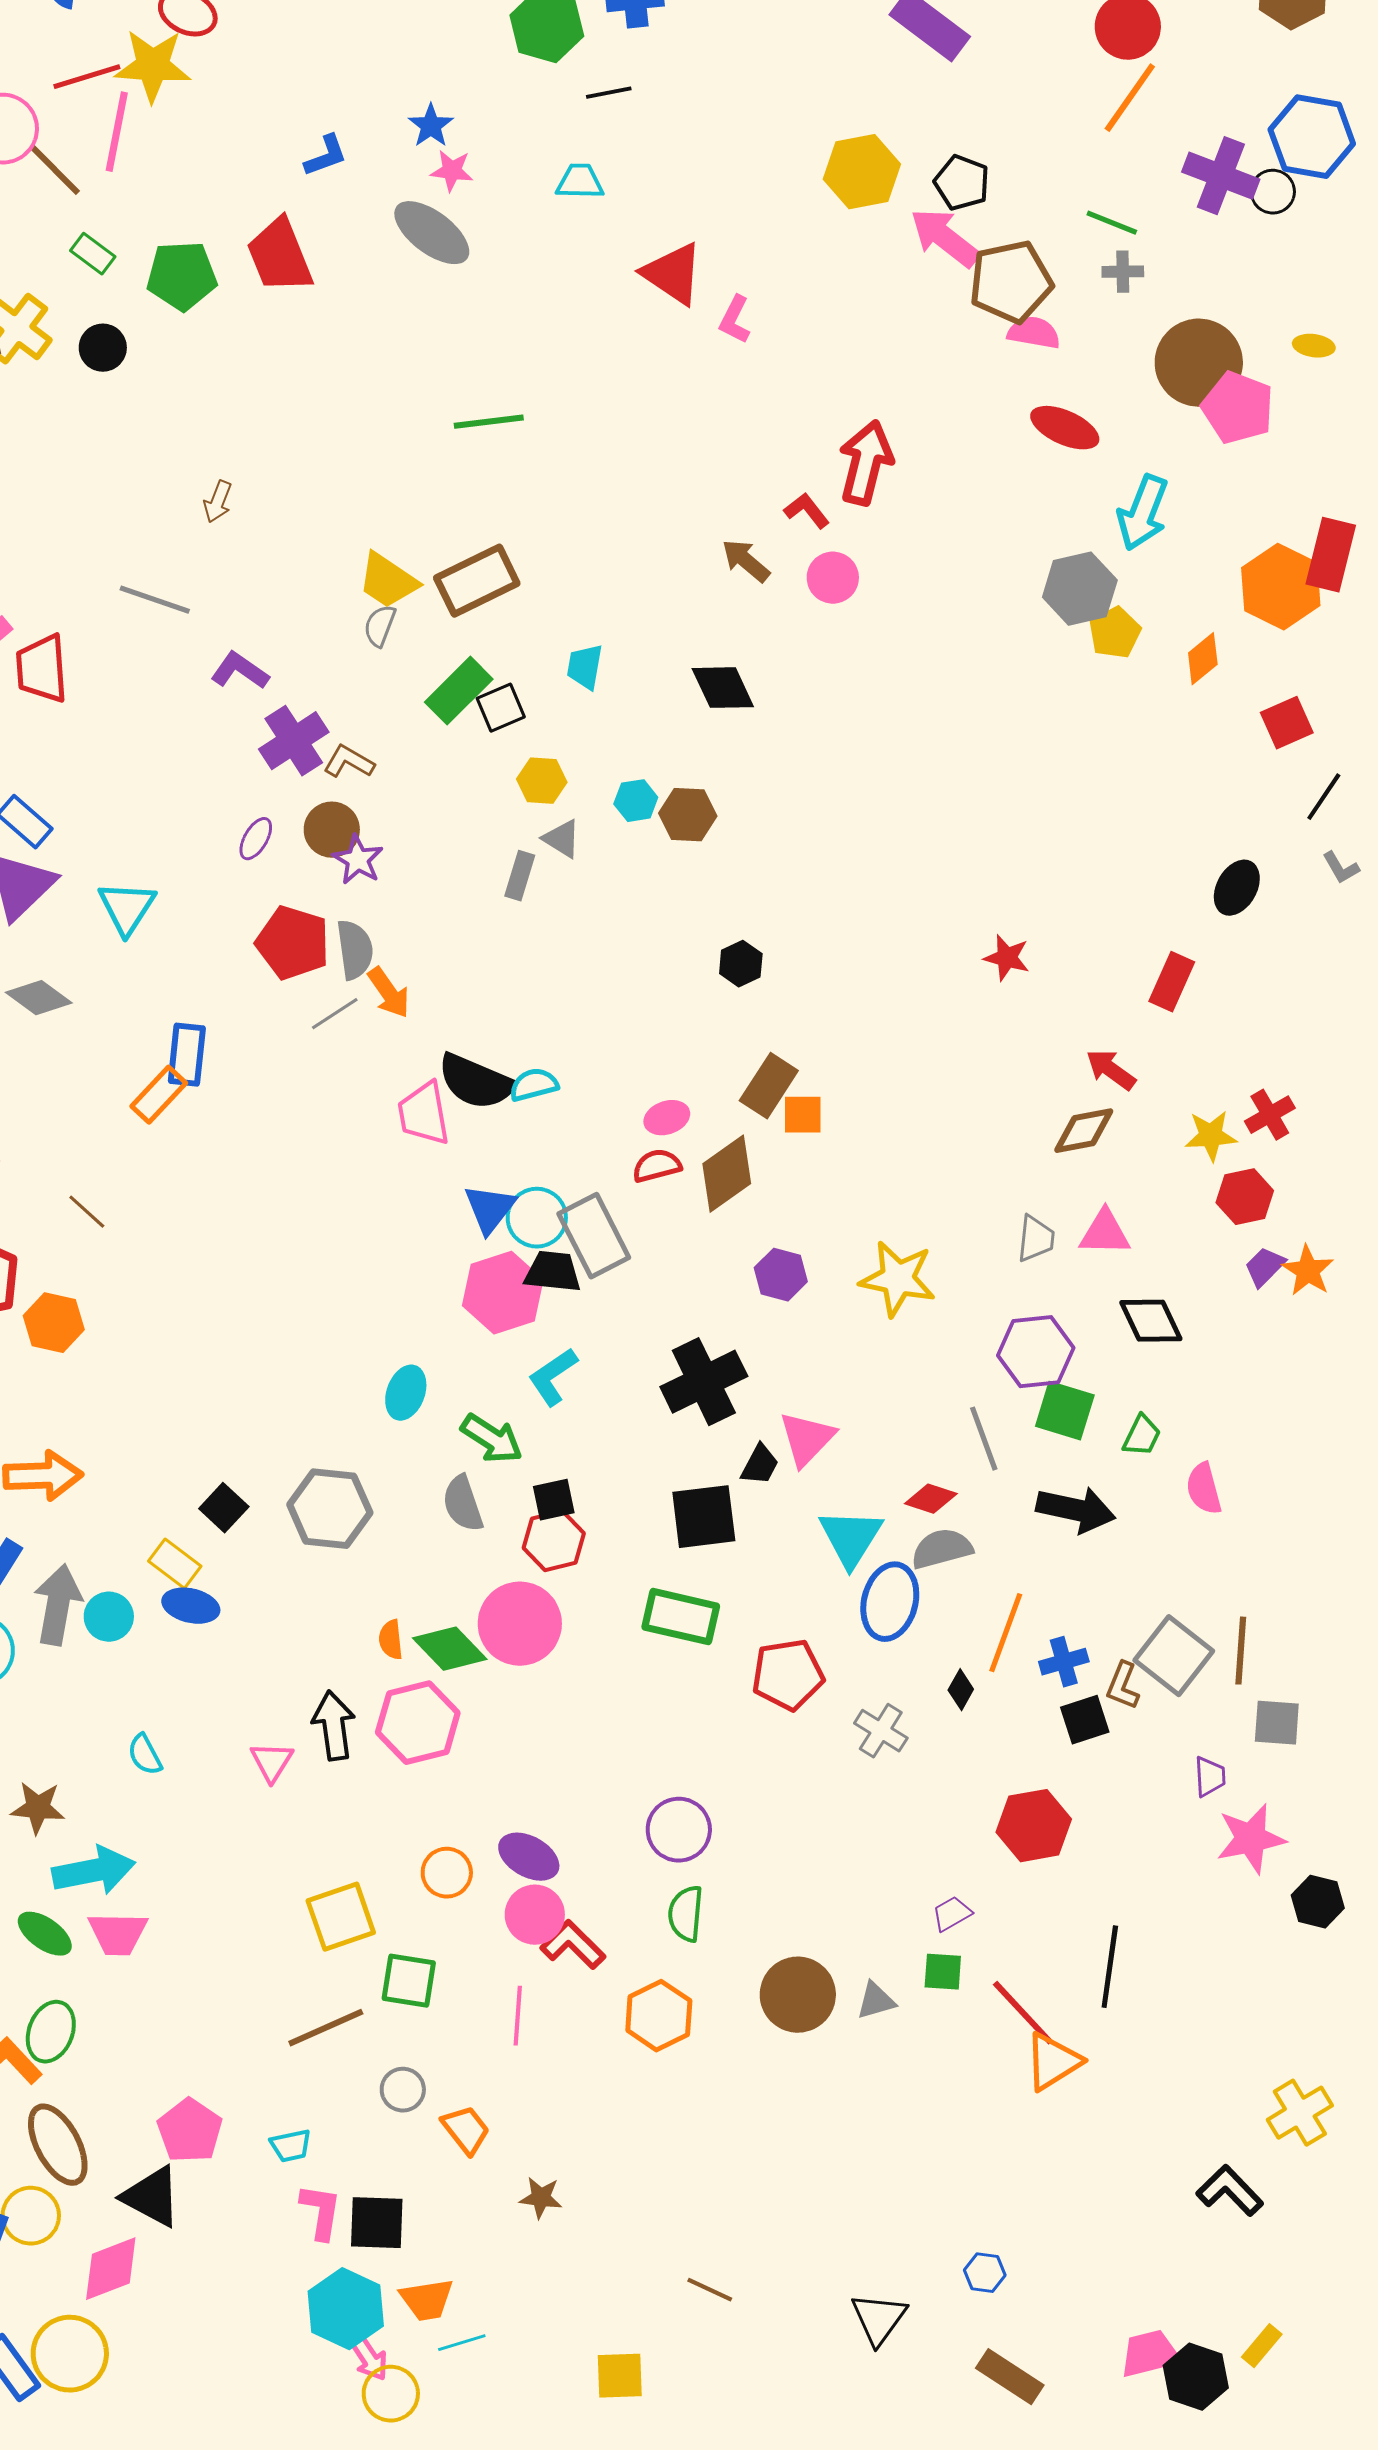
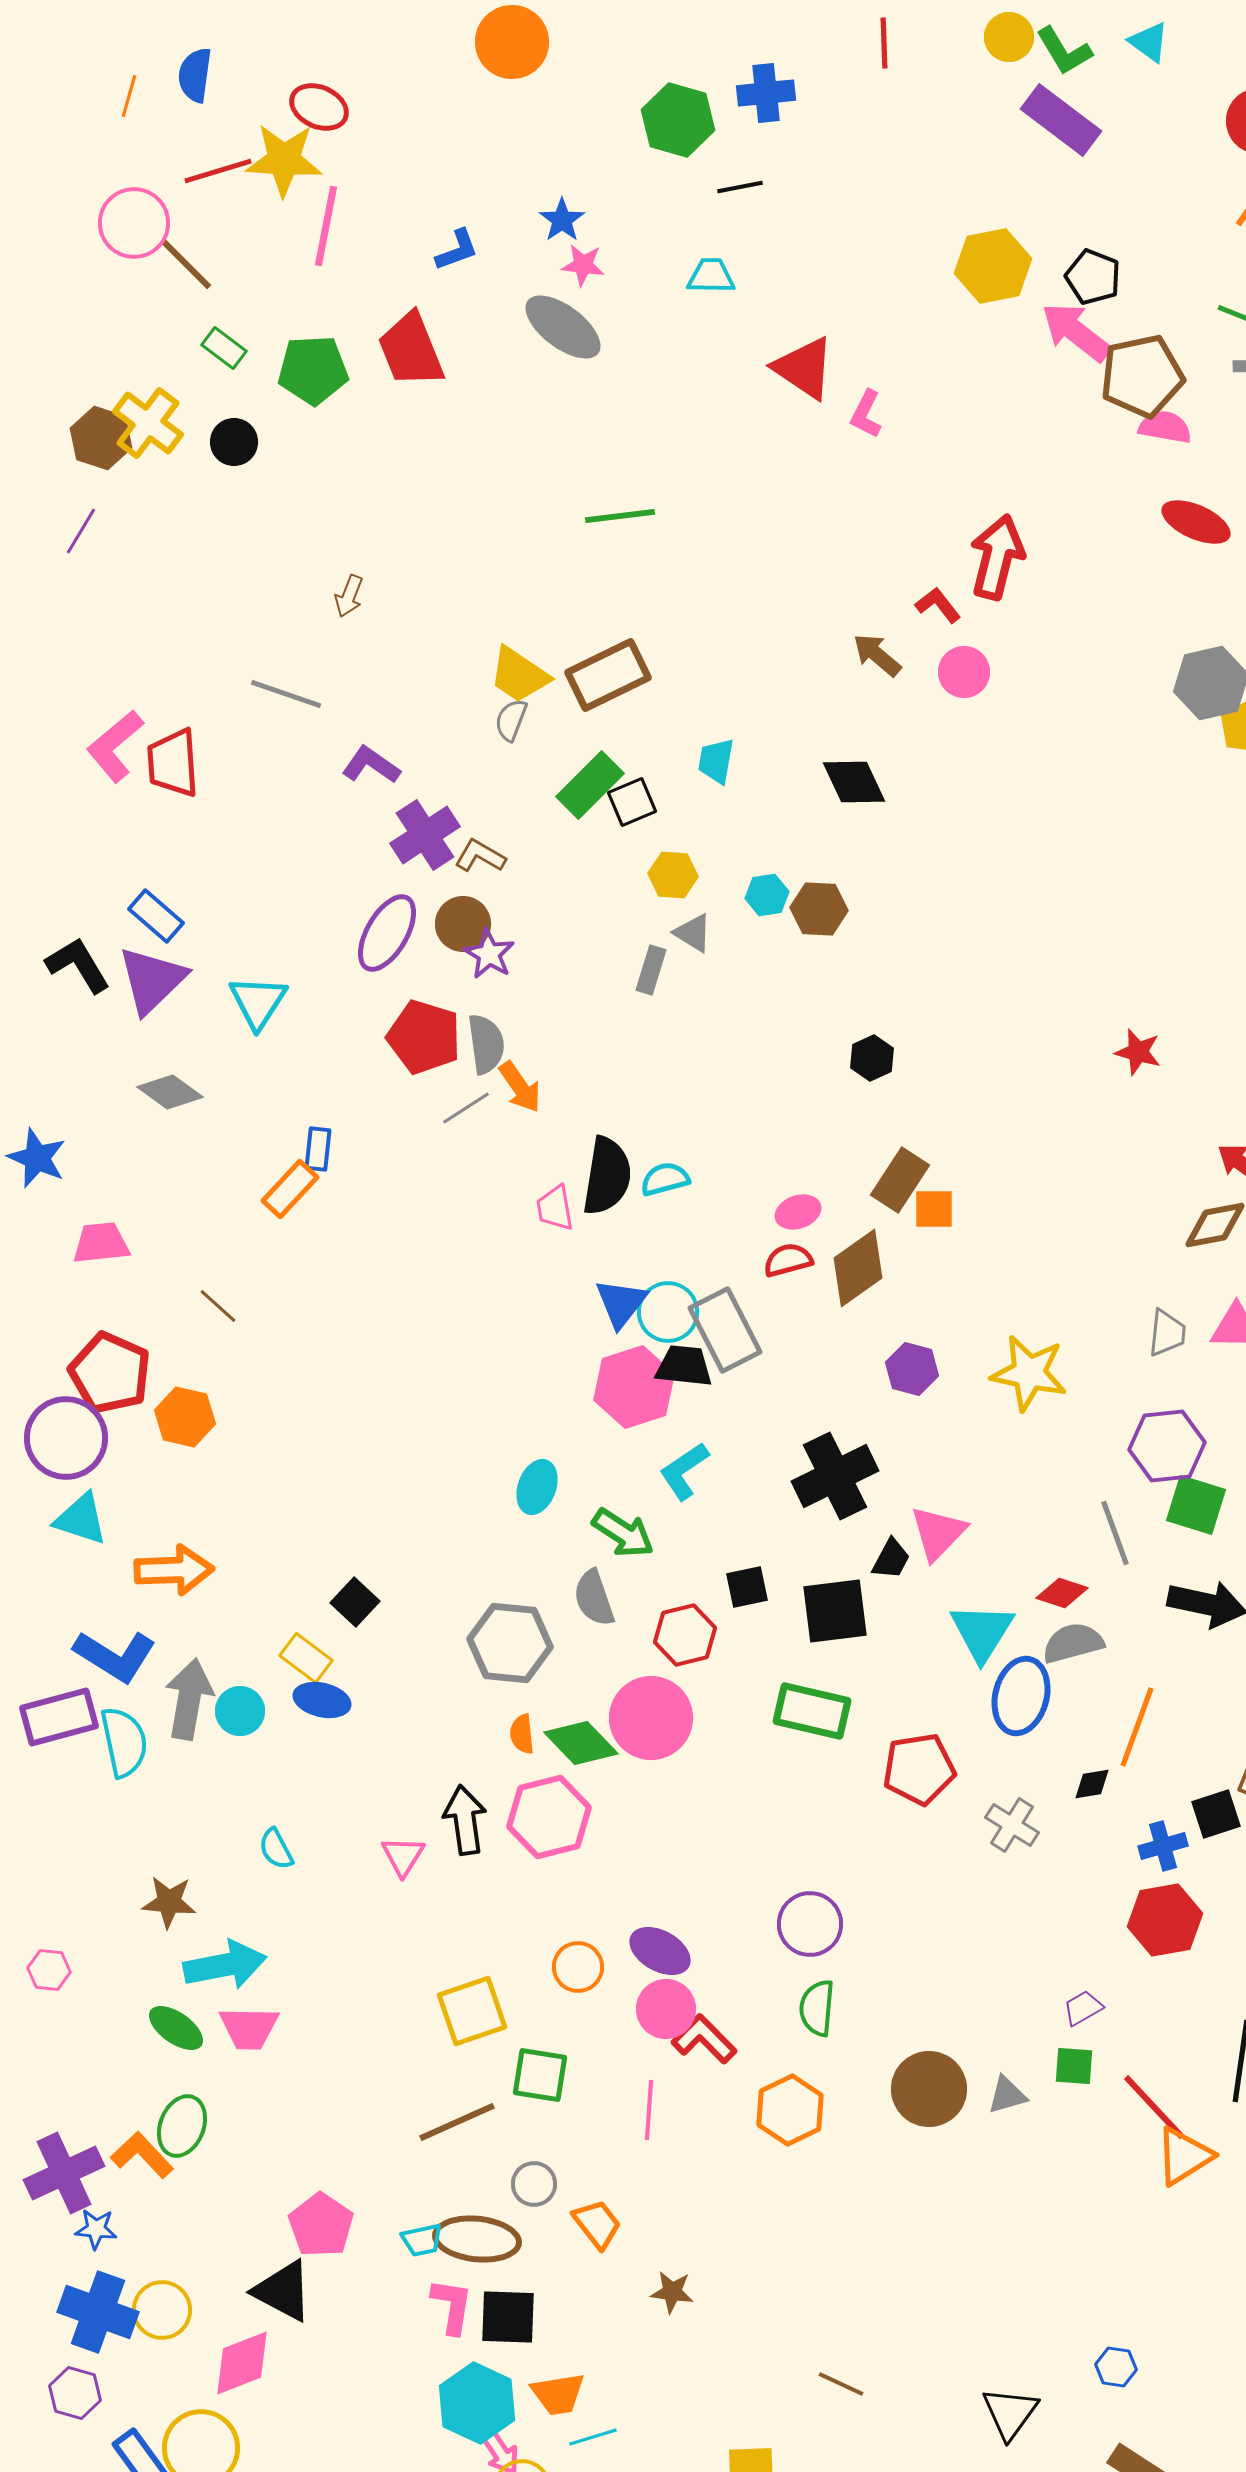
pink line: (117, 132) -> (326, 226), moved
purple ellipse: (256, 839) -> (387, 933), size x1.8
blue rectangle: (187, 1055) -> (318, 1149), size x0.7
black semicircle: (476, 1082) -> (607, 1176), turned -104
pink trapezoid: (424, 1114) -> (555, 1208), size x0.7
black square: (554, 1500) -> (747, 1587), moved
gray hexagon: (330, 1509) -> (510, 1643), moved
blue cross: (1064, 1662) -> (1163, 1846), moved
black diamond: (961, 1690) -> (1092, 1784), turned 51
brown ellipse: (58, 2145) -> (477, 2239), moved, turned -56

